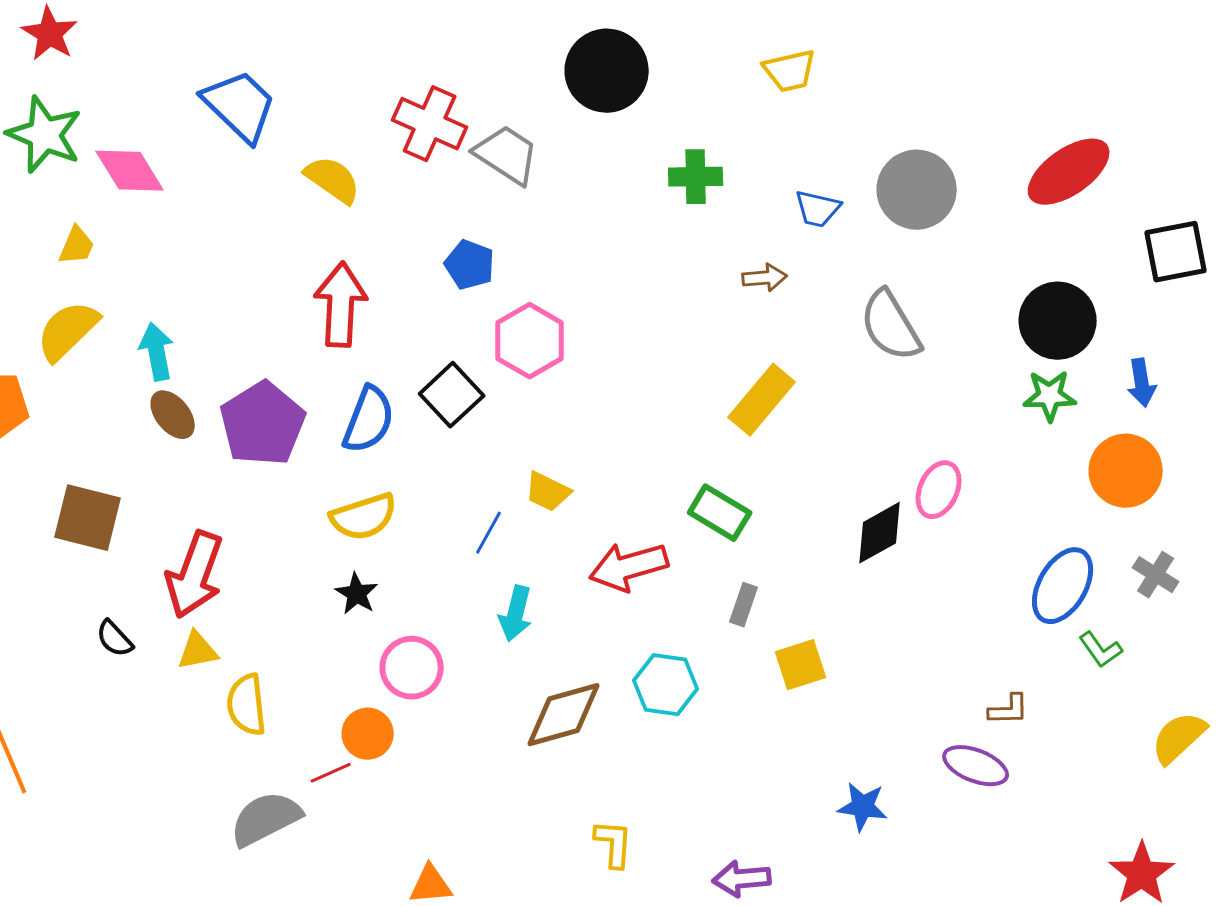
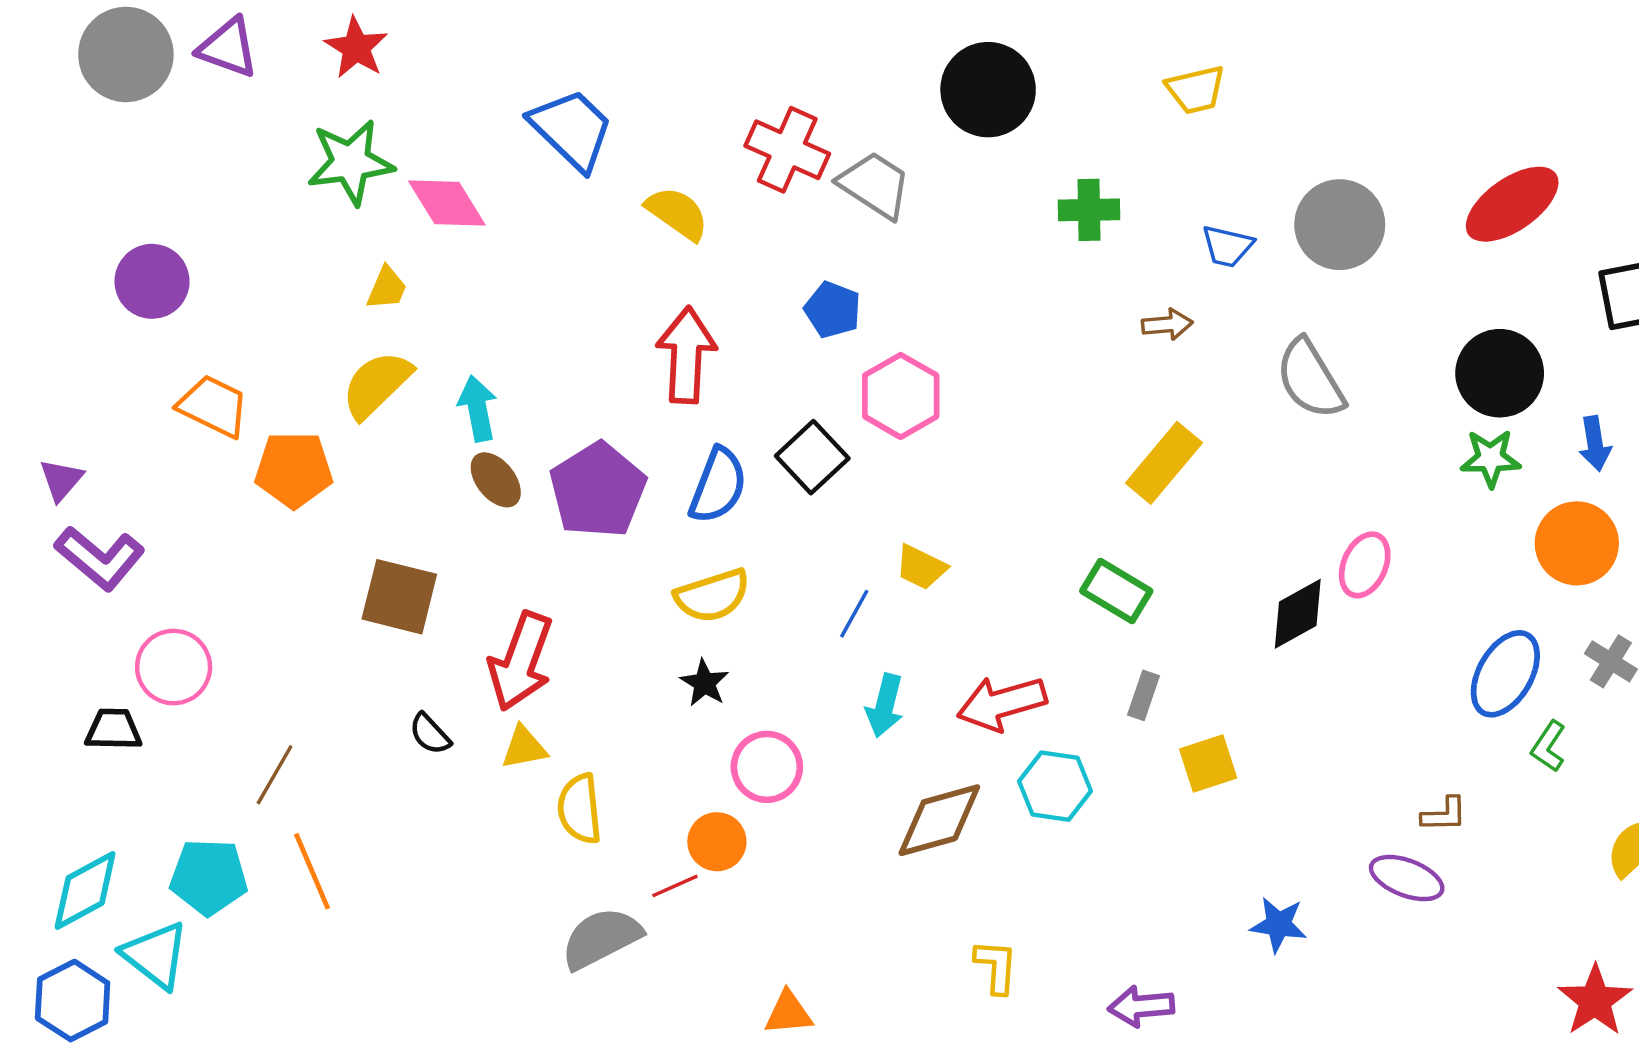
green star: (45, 135) -> (351, 162), turned -30
red arrow: (629, 567) -> (1002, 703), moved
green L-shape: (1101, 650) -> (1548, 746), turned 69

